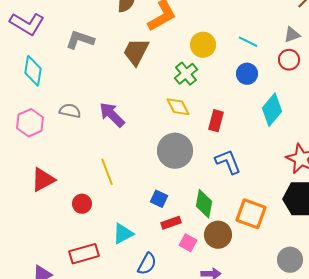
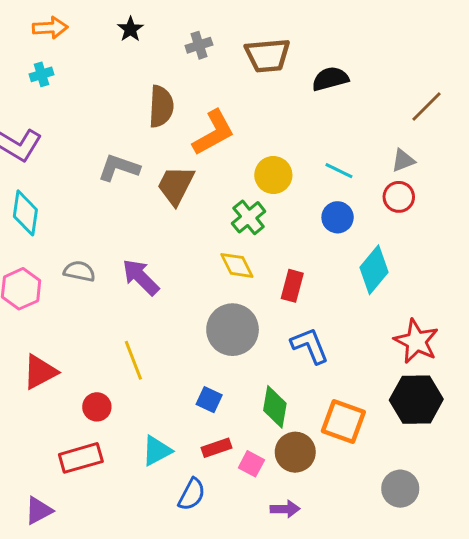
gray L-shape: (80, 40) -> (119, 168), moved
red rectangle: (171, 223) -> (216, 448), moved
red rectangle: (84, 254) -> (81, 458), moved

